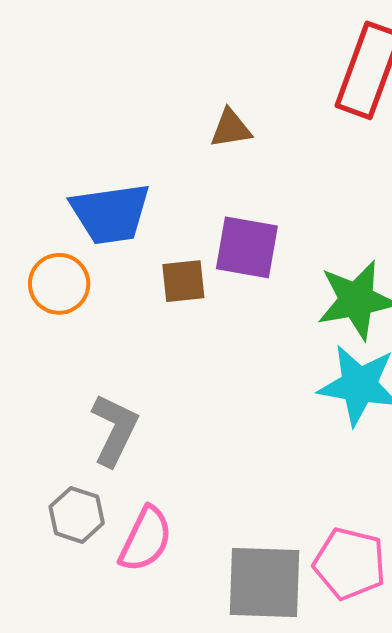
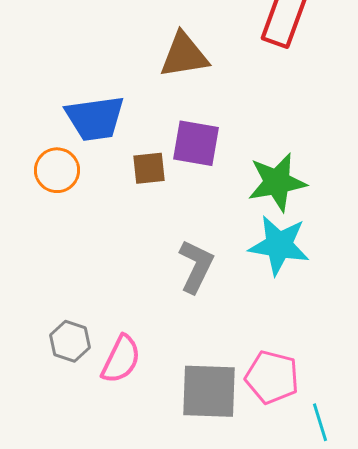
brown triangle: (231, 128) -> (184, 55), size x1.6
gray L-shape: (114, 430) -> (196, 266), moved

